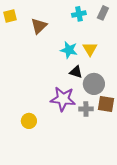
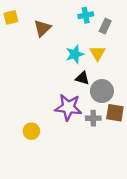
gray rectangle: (103, 13) -> (105, 26), moved
cyan star: (69, 50) -> (75, 54), turned -30

